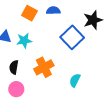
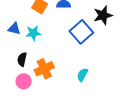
orange cross: (44, 67) -> (44, 69), moved

